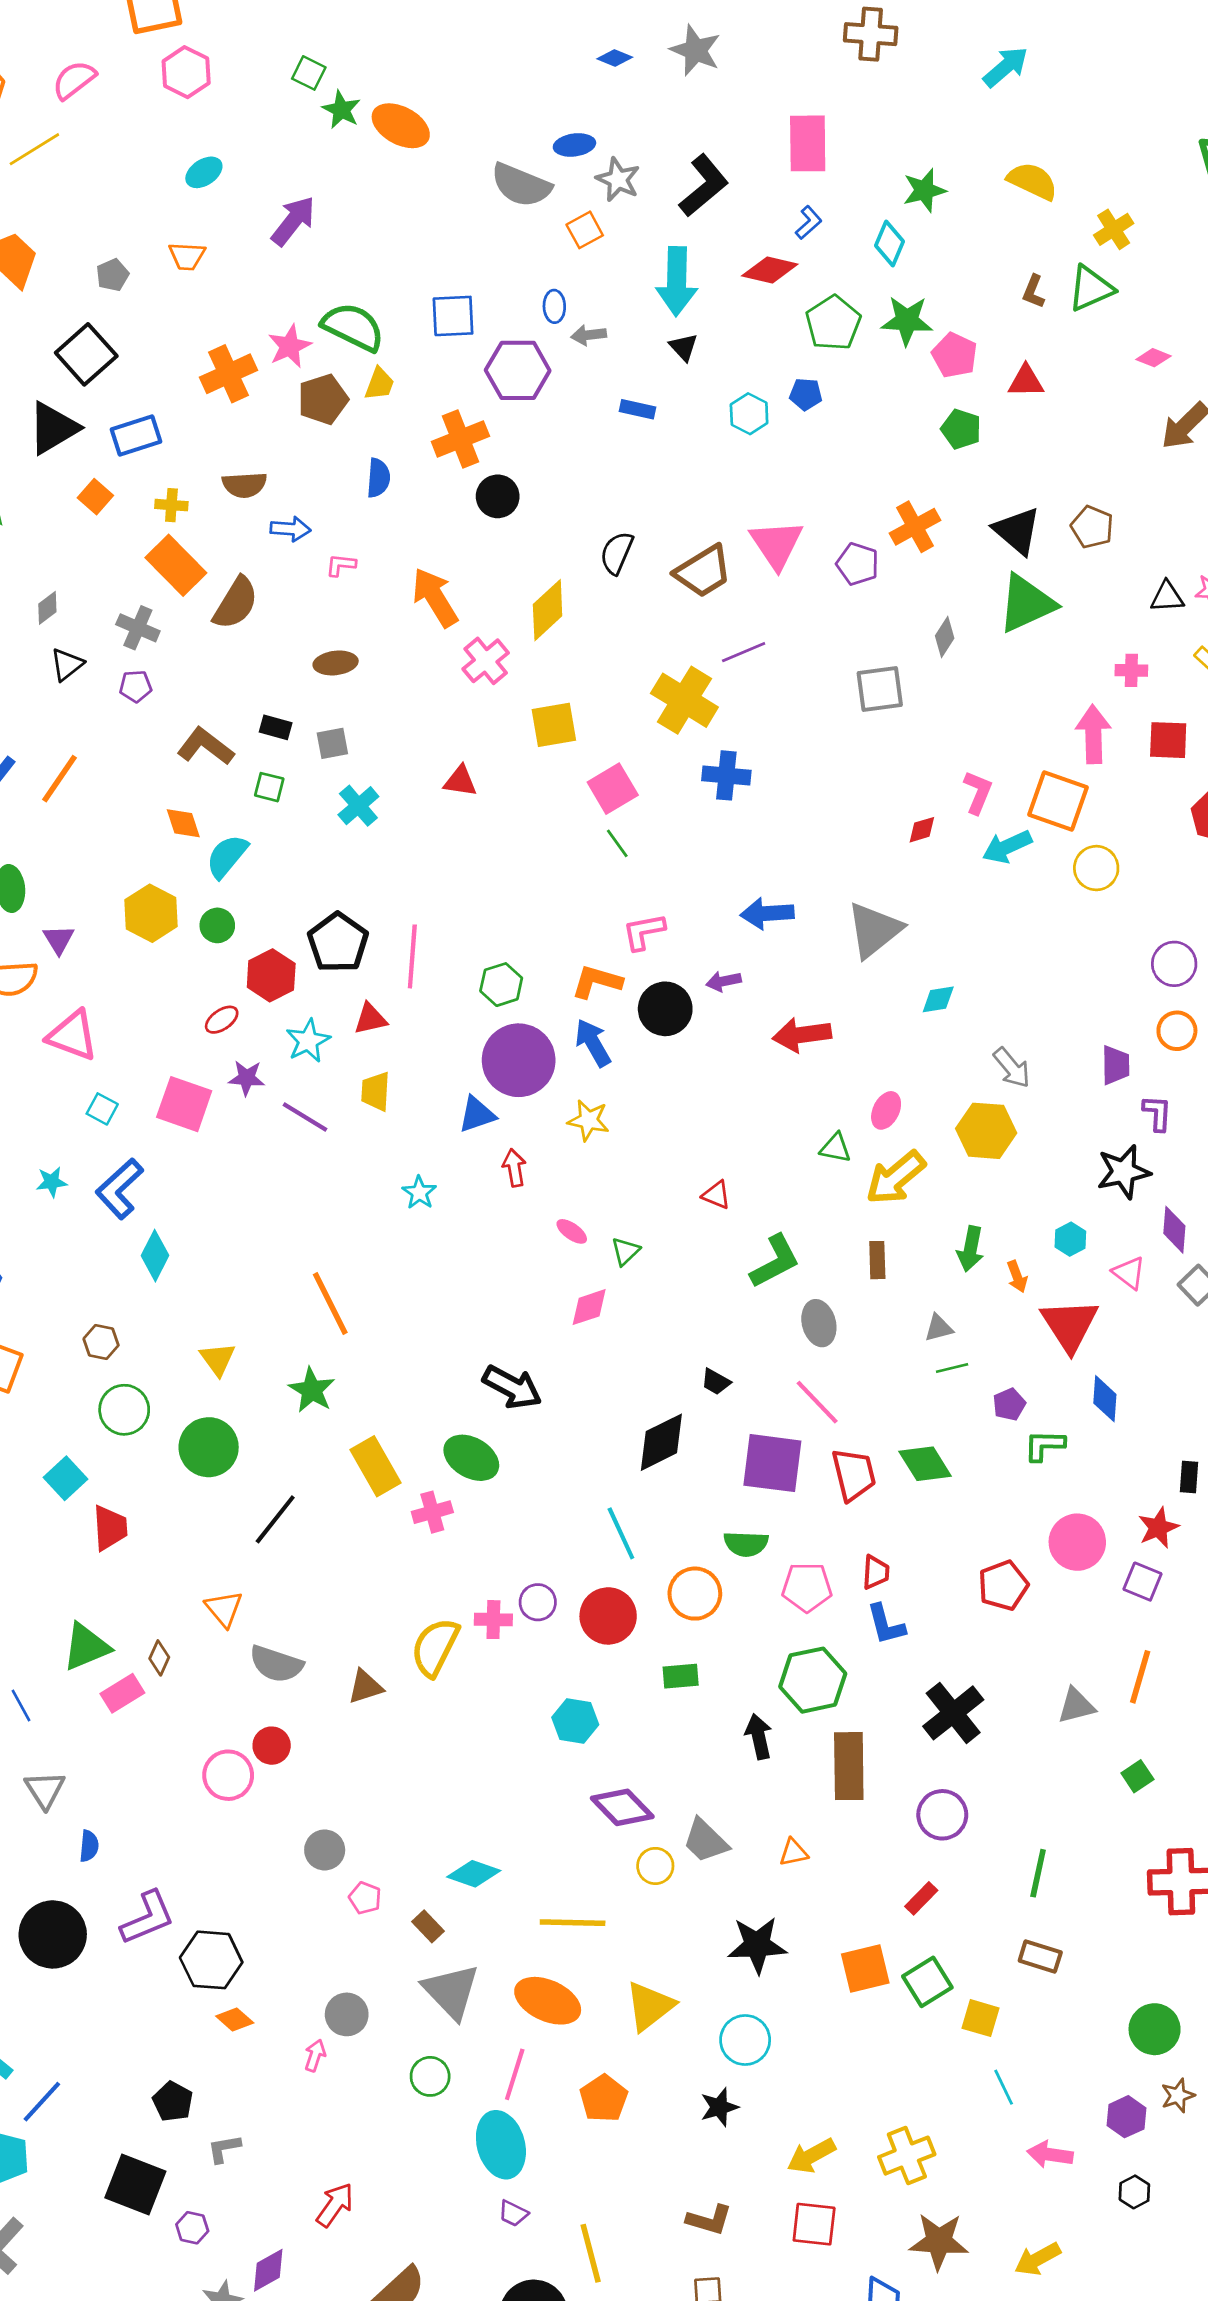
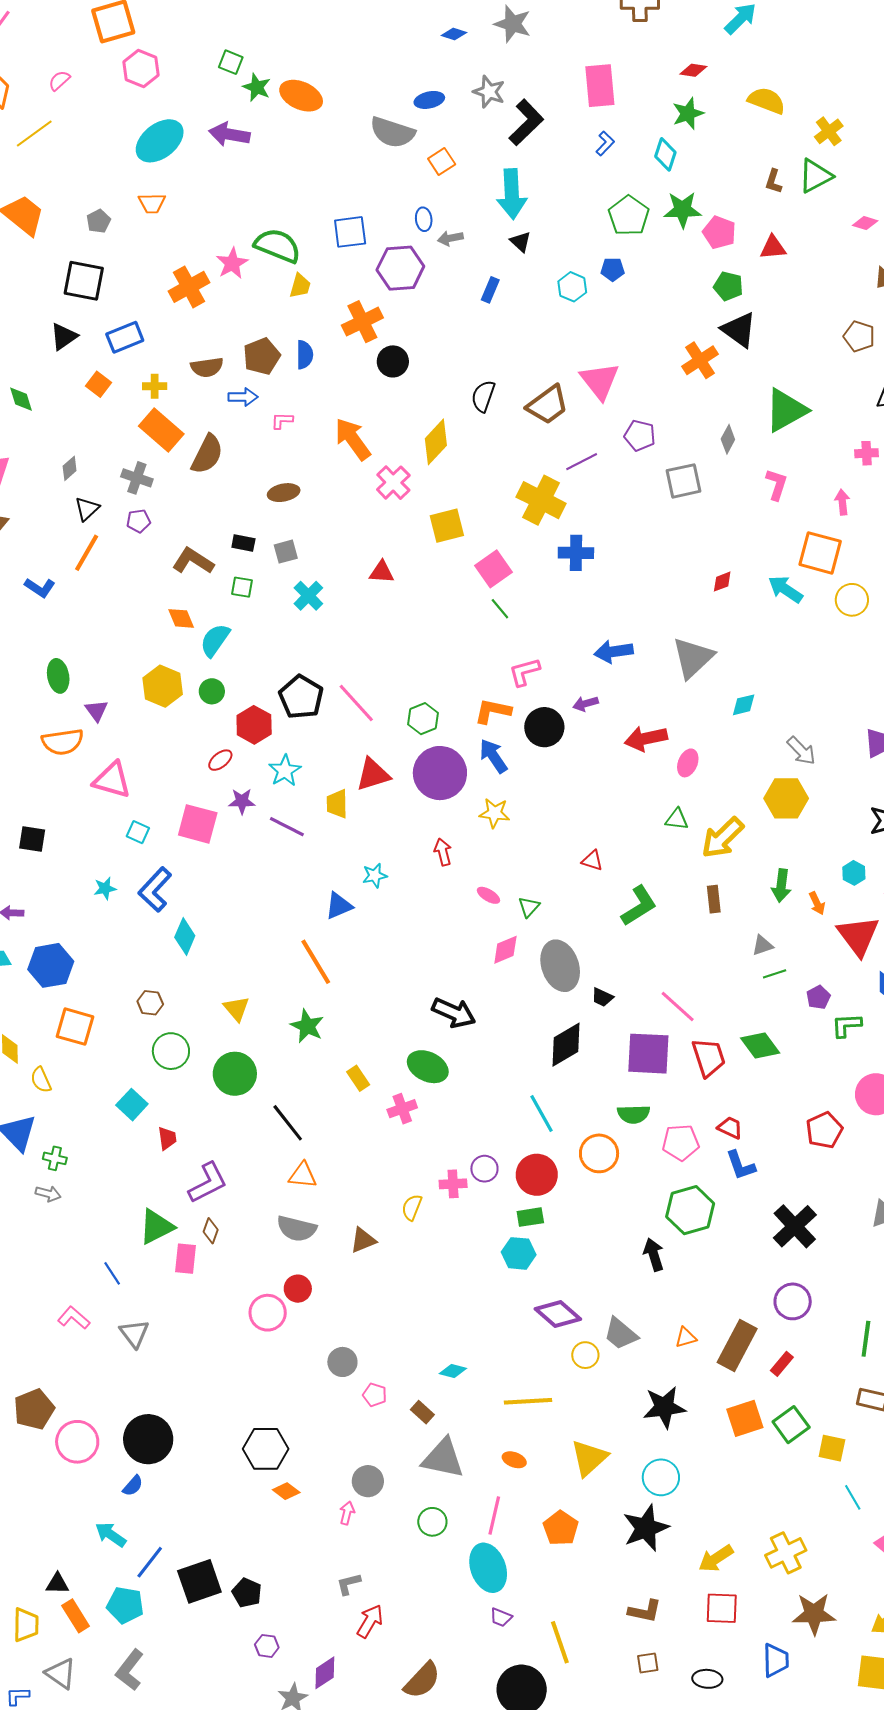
pink semicircle: (74, 80) -> (59, 81), size x0.7
cyan ellipse: (204, 172) -> (160, 141), size x1.8
gray star: (618, 179) -> (489, 92), moved
purple arrow: (293, 221) -> (229, 134), moved, turned -114
red diamond: (770, 270) -> (693, 70), moved, size x0.7
black square: (86, 354) -> (84, 281), turned -33
brown pentagon: (323, 399) -> (262, 356), moved
blue rectangle: (637, 409) -> (490, 290), turned -75
black triangle: (53, 428) -> (64, 337), size x0.7
brown pentagon: (1092, 527) -> (859, 336), moved
black triangle: (1017, 531) -> (739, 330), moved
purple pentagon: (858, 564) -> (640, 435), moved
pink arrow: (1093, 734) -> (842, 502), size x0.6
orange line: (60, 779) -> (87, 553), moved
pink L-shape: (978, 792) -> (777, 484), moved
cyan arrow: (1007, 847) -> (785, 589), turned 63
pink line: (412, 956) -> (356, 703), turned -42
red triangle: (370, 1019) -> (373, 774), moved, size x1.4
pink ellipse: (886, 1110) -> (688, 763), moved
blue triangle: (477, 1114) -> (339, 906), moved
cyan star: (419, 1193) -> (375, 875), turned 30
gray ellipse: (819, 1323) -> (560, 966), moved, size x1.5
yellow rectangle: (376, 1466) -> (358, 1078), size x0.6
black line: (275, 1519) -> (288, 1123), turned -72
red trapezoid: (110, 1528) -> (167, 1138), size x0.7
red trapezoid: (876, 1572) -> (730, 1128), turned -64
orange triangle: (224, 1609) -> (303, 1175), moved, turned -40
yellow semicircle: (435, 1647) -> (412, 1207), size x0.6
green rectangle: (681, 1676) -> (530, 1217), moved
pink rectangle: (122, 1693) -> (186, 1259), turned -48
brown rectangle: (849, 1766) -> (737, 1346), moved, turned 33
blue semicircle: (89, 1846) -> (133, 1486), moved, turned 40
cyan diamond: (474, 1874) -> (453, 1371), size x0.7
purple L-shape: (147, 1918) -> (208, 1183), moved
gray triangle: (451, 1991) -> (443, 1458), turned -30
orange ellipse: (548, 2001) -> (514, 1460), size x0.5
black pentagon: (173, 2102) -> (247, 1593), moved
black star: (719, 2107) -> (646, 1528), size x1.6
gray L-shape: (224, 2149) -> (349, 1584), moved
black square: (135, 2185) -> (199, 1581), moved, turned -36

